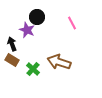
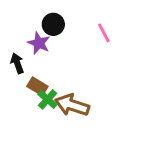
brown rectangle: (12, 60) -> (37, 86), moved
brown arrow: (59, 62) -> (72, 105), moved

